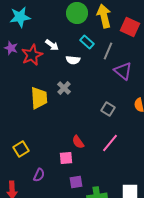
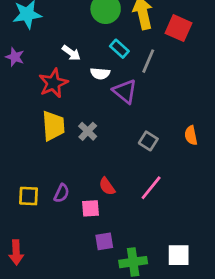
red star: (32, 55) -> (53, 83), moved
purple triangle: (123, 71) -> (125, 91), moved
gray cross: (64, 88) -> (88, 131), moved
yellow square: (21, 149) -> (29, 196), turned 35
purple semicircle: (39, 175) -> (62, 193), moved

